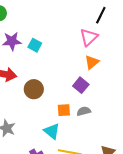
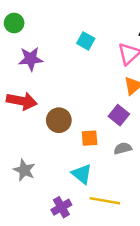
cyan square: (35, 45) -> (86, 41), moved
orange square: (64, 110) -> (90, 138), moved

